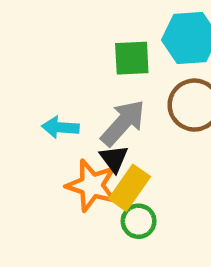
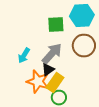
cyan arrow: (60, 127) -> (24, 56), turned -63
black triangle: (114, 159) -> (48, 70), turned 32

